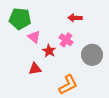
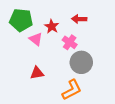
red star: (49, 51) -> (52, 26), moved
gray circle: (92, 55) -> (81, 62), moved

